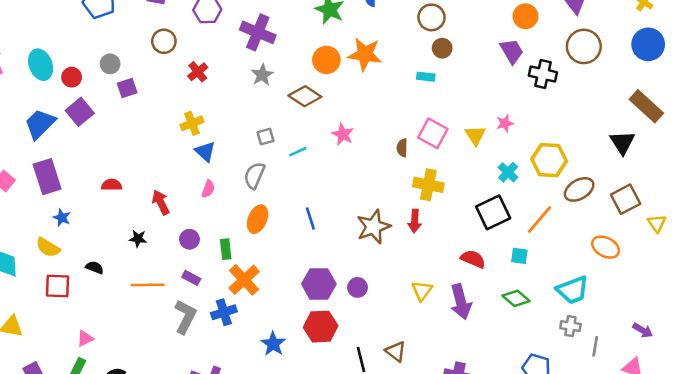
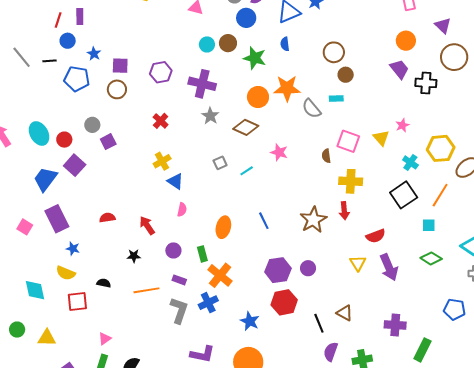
brown circle: (164, 41) -> (117, 89), moved
gray semicircle: (254, 175) -> (312, 109), moved, turned -55
red semicircle: (473, 259) -> (376, 236), moved, turned 144

